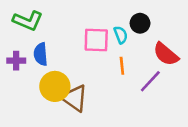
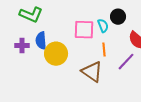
yellow circle: (55, 86) -> (56, 54), moved
brown triangle: (74, 98) -> (92, 72), moved

